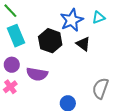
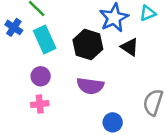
purple semicircle: (37, 74) -> (90, 86), moved
pink cross: (10, 87) -> (40, 104), turned 32

